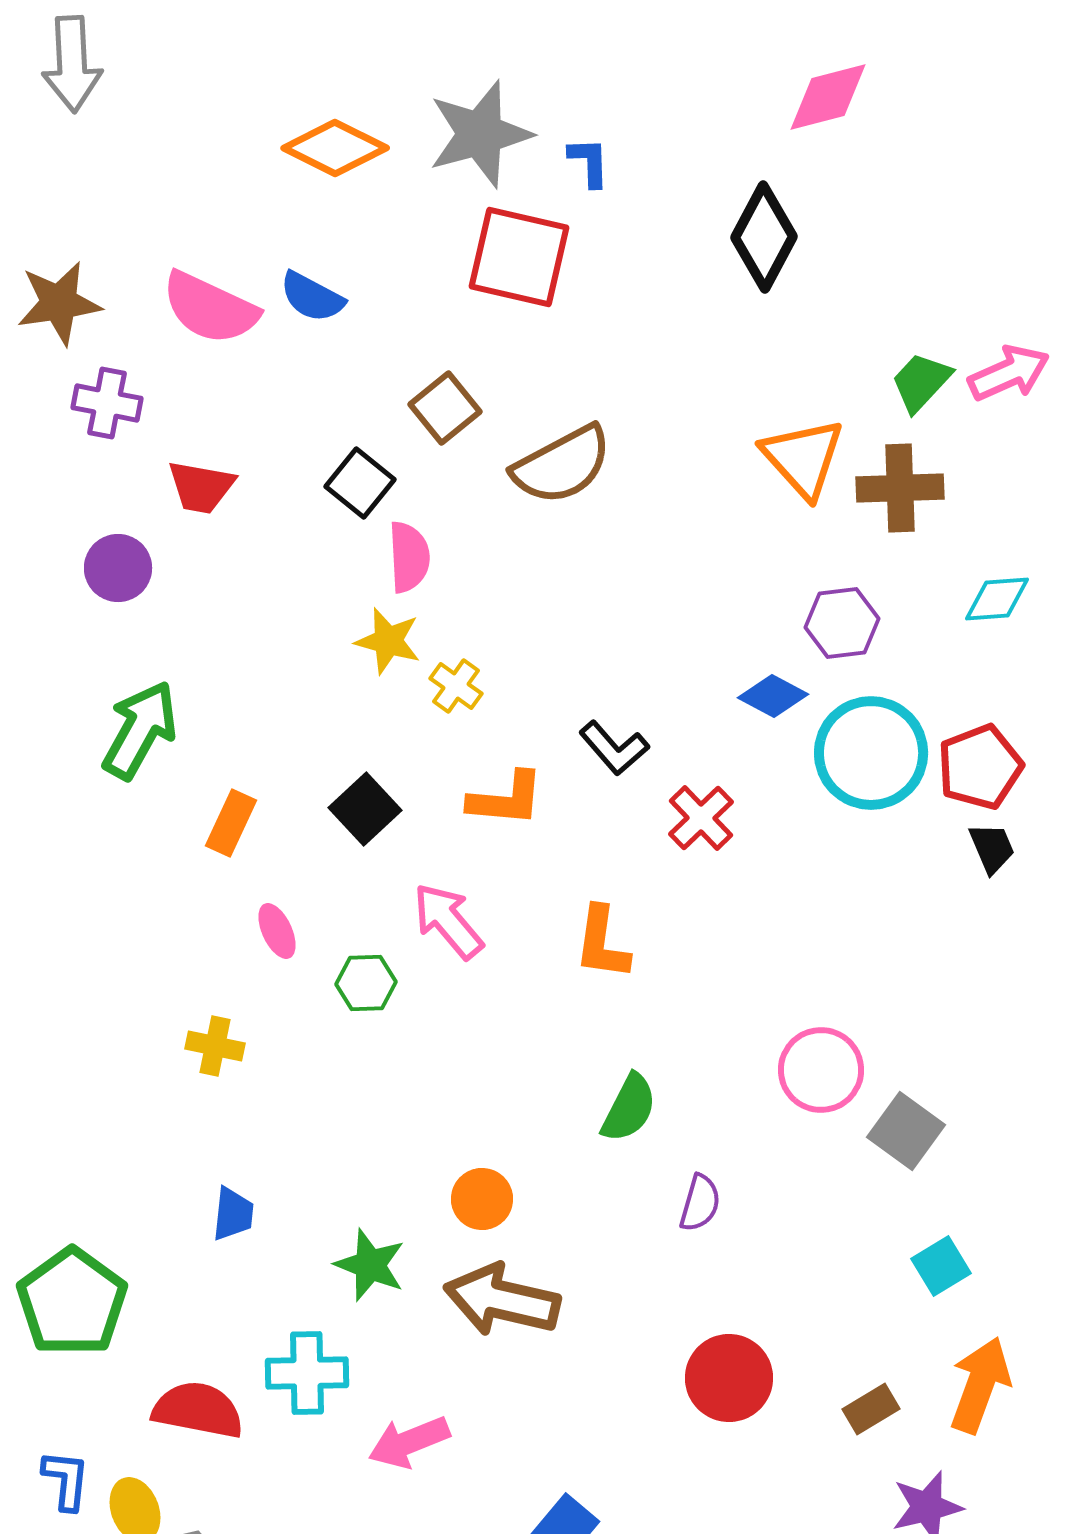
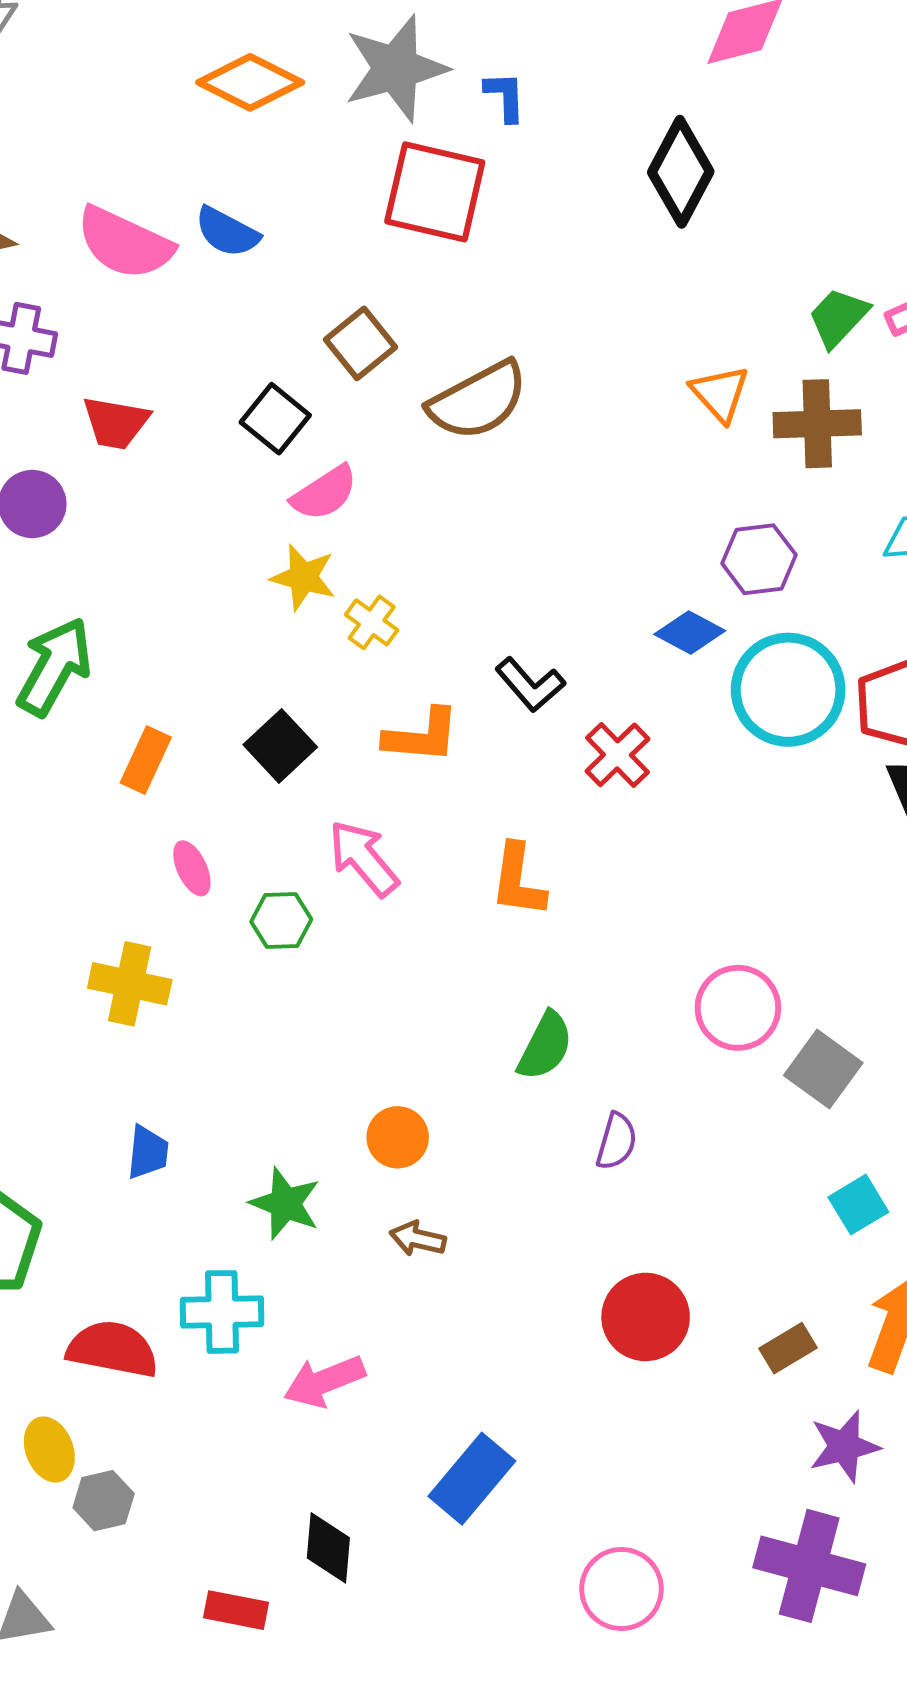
orange triangle: (803, 458) -> (720, 394), size x0.7
pink semicircle: (409, 557) -> (324, 493), turned 60
yellow cross: (215, 1046) -> (130, 984), size x1.4
brown arrow: (502, 1300) -> (418, 1239), size x0.5

